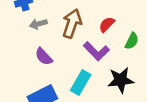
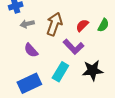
green semicircle: (132, 41) -> (103, 25), moved

